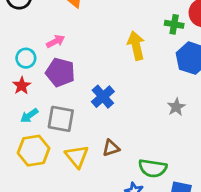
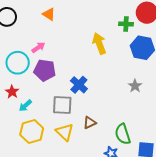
cyan circle: (26, 58) -> (18, 63), size x1.5
red star: (22, 86) -> (12, 92), moved
gray square: (61, 119) -> (62, 105), moved
green semicircle: (153, 168) -> (123, 134), turned 70

